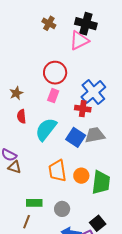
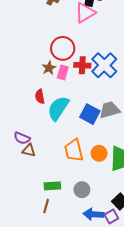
brown star: (16, 93) -> (49, 68), moved
red cross: (83, 109) -> (82, 65), moved
red semicircle: (21, 116) -> (40, 97), moved

